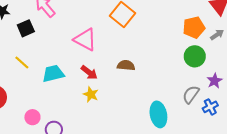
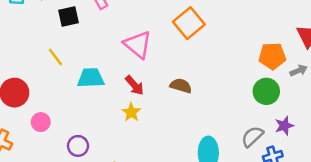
pink circle: (32, 117) -> (41, 122), moved

